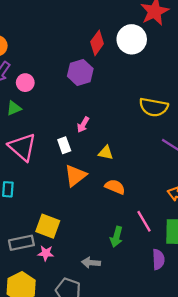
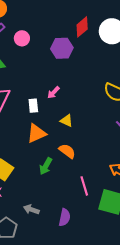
pink circle: (25, 83) -> (22, 38), moved
green arrow: (116, 237) -> (46, 166), moved
purple semicircle: (158, 259) -> (65, 217), moved

